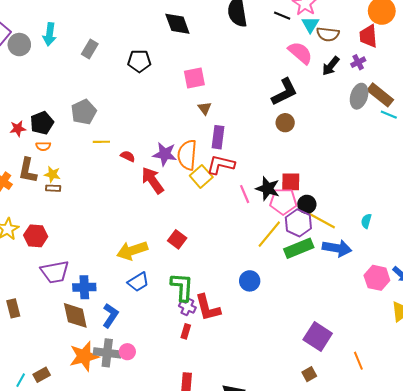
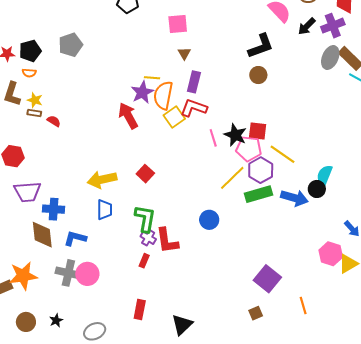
purple cross: (358, 62) -> (333, 26), size x1.6
yellow line: (101, 142) -> (152, 78), moved
purple star: (165, 154) -> (142, 92), turned 30
red semicircle: (128, 156) -> (54, 121), moved
black circle: (307, 204) -> (317, 189), moved
yellow line: (322, 220) -> (282, 154), moved
cyan semicircle: (366, 221) -> (324, 175), size x1.5
pink hexagon: (377, 278) -> (331, 254), moved
blue trapezoid: (138, 282) -> (105, 210), turned -65
blue L-shape: (110, 315) -> (75, 238), turned -115
pink circle: (127, 352) -> (87, 274), size x1.5
orange star: (84, 356) -> (23, 276), moved

